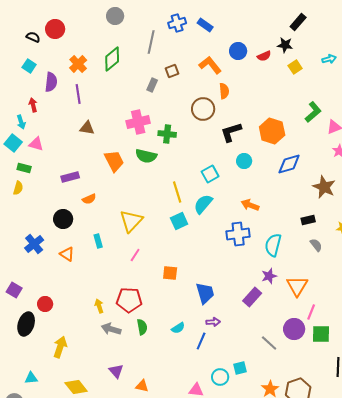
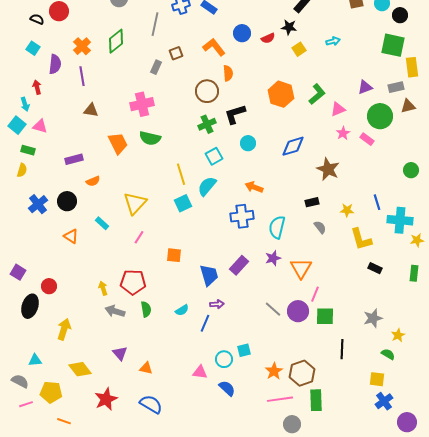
orange hexagon: (272, 131) -> (281, 94), moved
green cross: (167, 134) -> (207, 124), moved, turned -30
cyan rectangle: (98, 241) -> (102, 223), turned -32
blue cross: (34, 244) -> (38, 204), moved
purple rectangle: (252, 297) -> (239, 265), moved
gray line: (269, 343) -> (273, 309), moved

